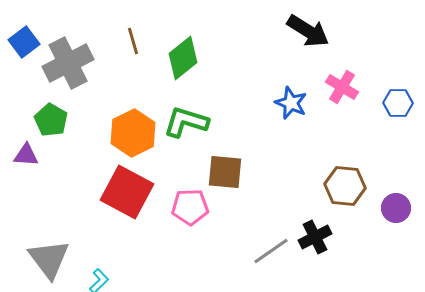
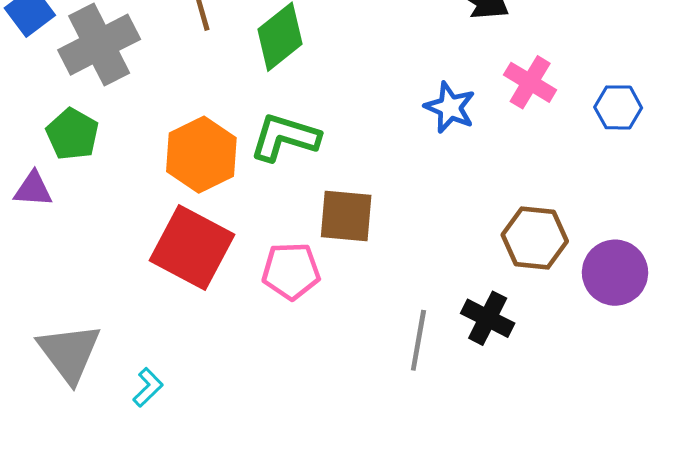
purple circle: (396, 208) -> (615, 273), size x1.4
black cross: (315, 237) -> (488, 318), turned -36
gray line: (271, 251) -> (418, 340), turned -45

